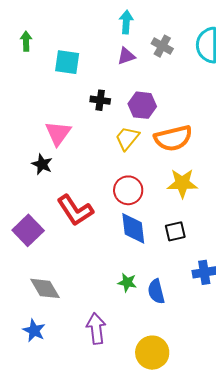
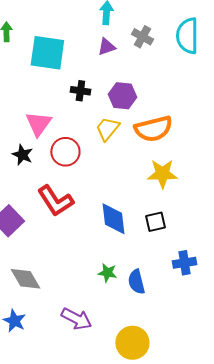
cyan square: (67, 62) -> (47, 53), size x1.4
red circle: (128, 190) -> (65, 152), moved
purple arrow: (96, 328) -> (76, 319), turned 124

